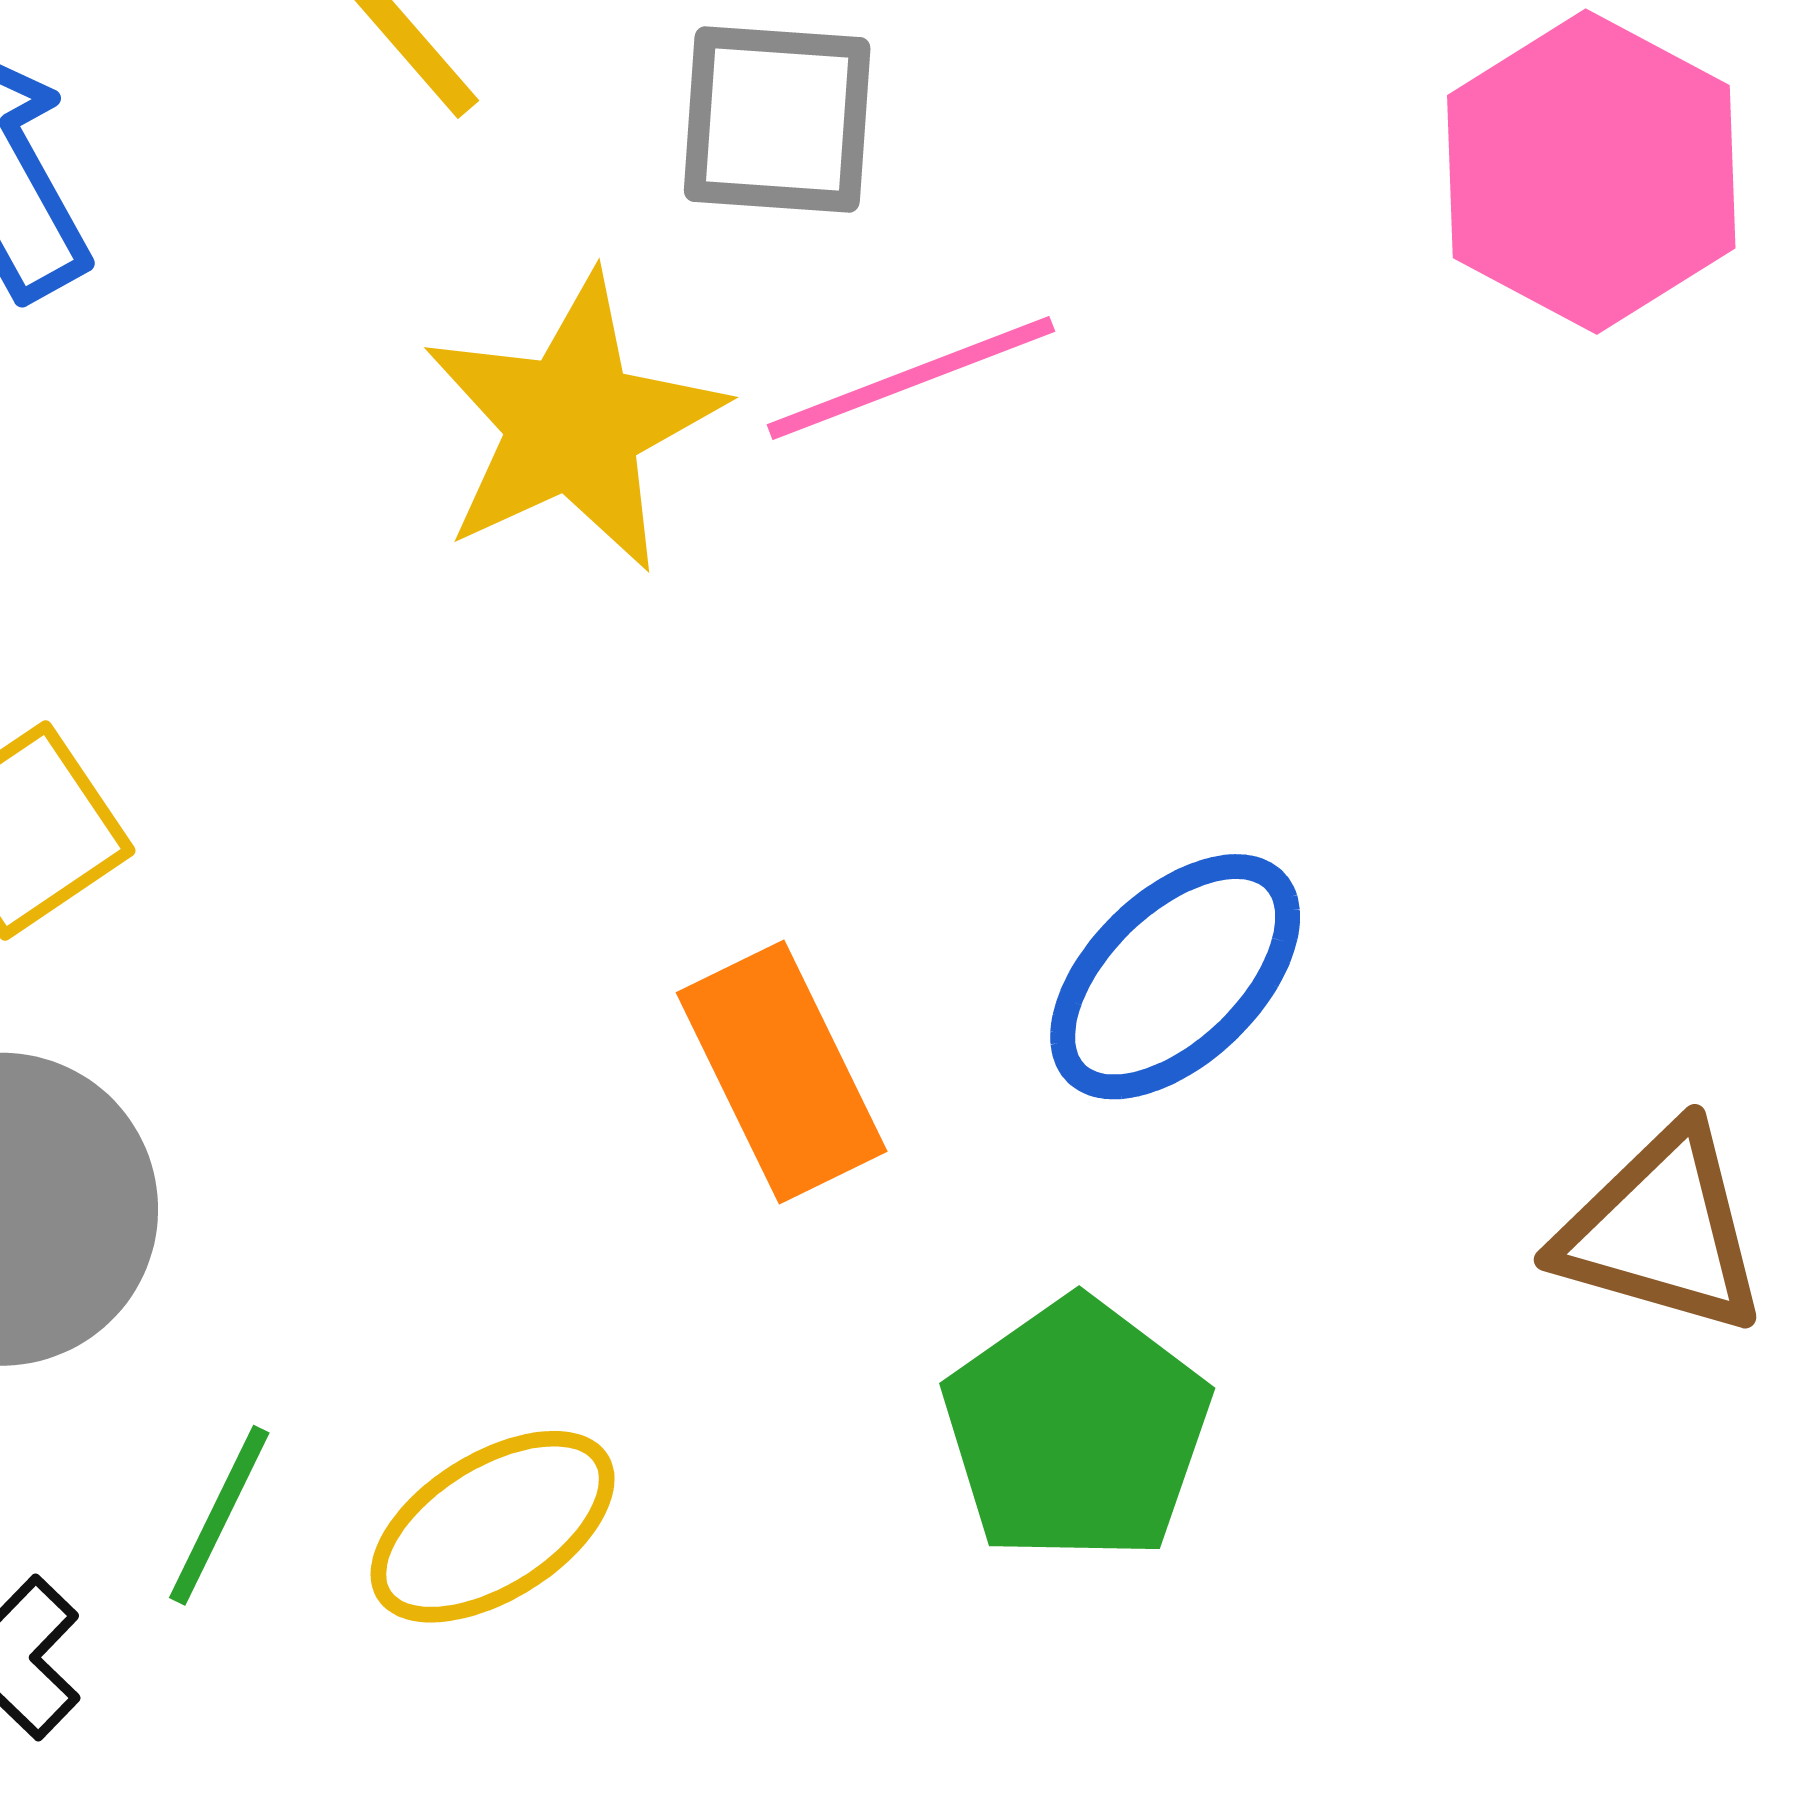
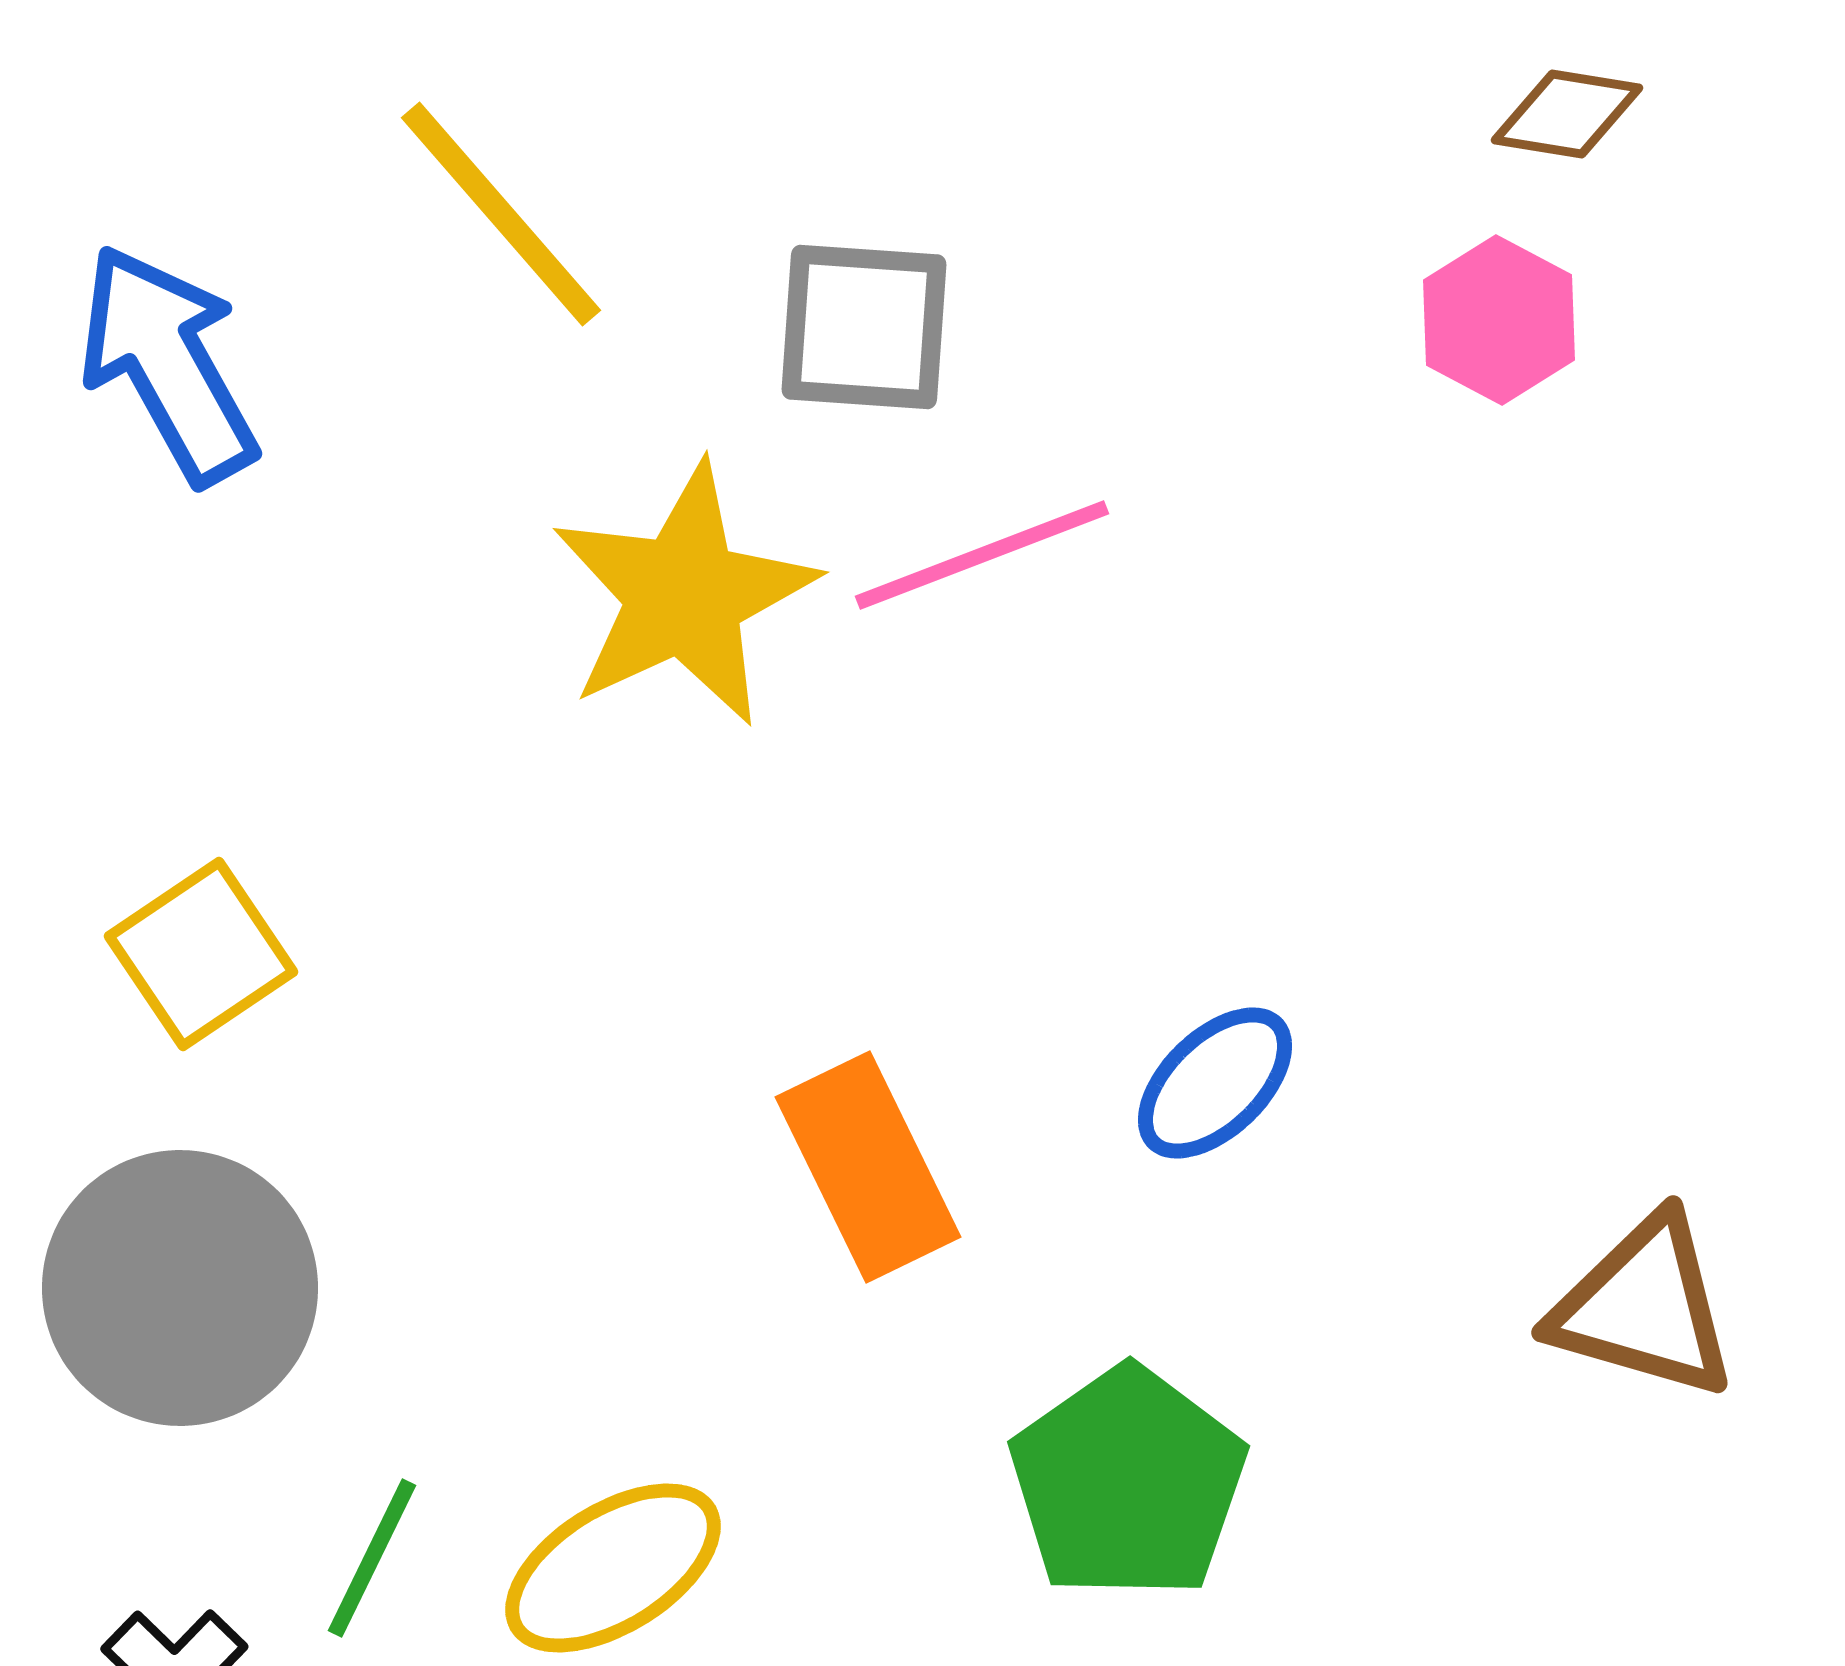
pink hexagon: (1591, 172) -> (1499, 320), moved, size x0.6
blue ellipse: (1175, 977) -> (1215, 1083), size x0.7

